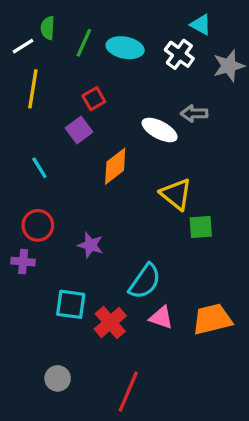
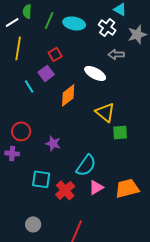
gray arrow: (194, 114) -> (116, 54), moved
cyan line: (39, 168) -> (29, 86), moved
pink triangle: (161, 318) -> (96, 187), turned -49

